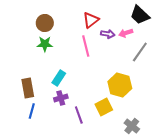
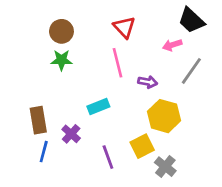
red triangle: (91, 20) -> (124, 27), turned -36
purple arrow: (108, 34) -> (148, 82), moved
cyan rectangle: (59, 78) -> (98, 106), moved, turned 35
purple cross: (61, 98) -> (71, 134), moved, turned -32
gray cross: (132, 126) -> (165, 167), moved

